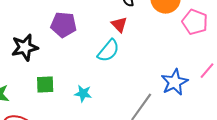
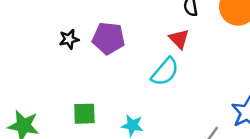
black star: (25, 47) -> (69, 39), moved, size x0.6

